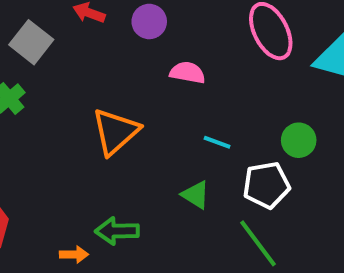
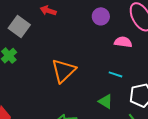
purple circle: (149, 21) -> (101, 16), moved
pink semicircle: (187, 73) -> (123, 42), moved

